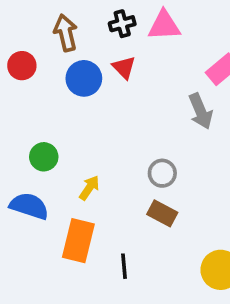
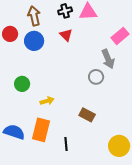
blue circle: (84, 78) -> (34, 41), moved
gray circle: (162, 173) -> (96, 77), moved
yellow arrow: (89, 188) -> (47, 101), turned 40
blue semicircle: (29, 206) -> (14, 132), moved

